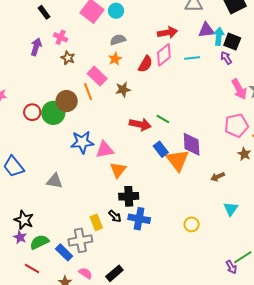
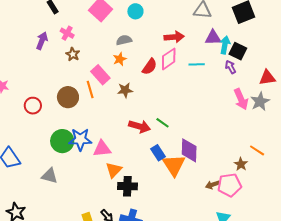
cyan circle: (116, 11) -> (135, 11), moved
green circle: (53, 113) -> (62, 141), moved
pink pentagon: (236, 125) -> (229, 185), moved
black cross: (129, 196) -> (127, 186), moved

